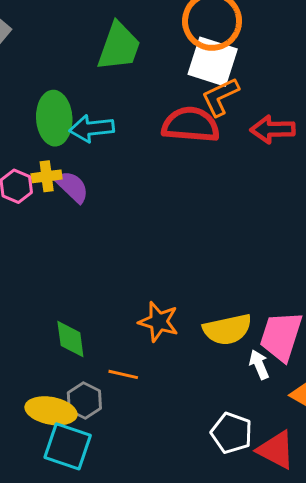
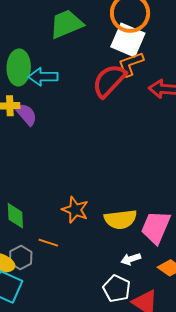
green trapezoid: (119, 47) -> (66, 24), turned -138
red semicircle: (191, 125) -> (109, 81), turned -57
white arrow: (259, 365) -> (131, 259), moved, turned -90

